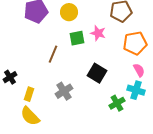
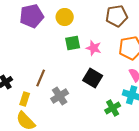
pink star: (98, 33) -> (94, 48), moved
brown line: (53, 54) -> (41, 78), moved

